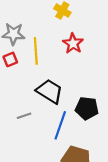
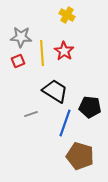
red star: (73, 43) -> (64, 51), moved

